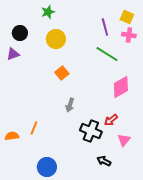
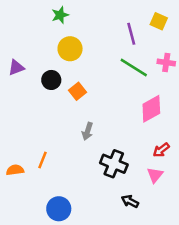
black circle: (20, 33) -> (51, 80), moved
pink cross: (129, 35) -> (166, 62), moved
red arrow: (111, 120) -> (161, 150), moved

